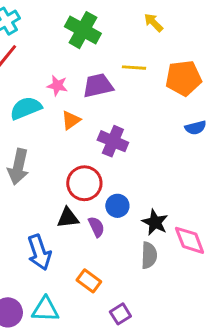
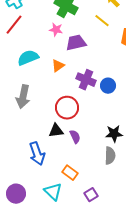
yellow line: (134, 68) -> (102, 21), moved, turned 35
pink star: (57, 86) -> (56, 30), moved
blue circle: (117, 206) -> (108, 86), moved
black star: (155, 222) -> (114, 134), turned -30
cyan triangle: (45, 309) -> (53, 192), moved, turned 42

